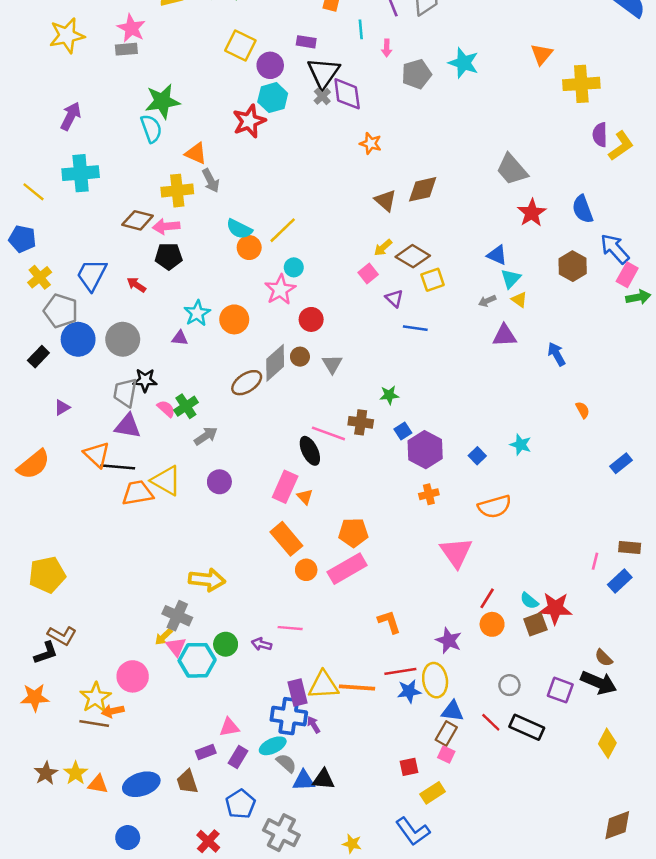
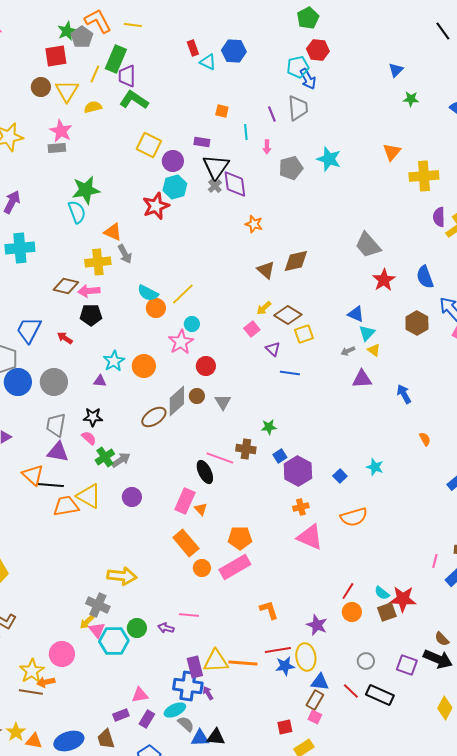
black star: (145, 380) -> (93, 417), moved
green cross: (186, 406) -> (105, 457), moved
pink triangle: (456, 552) -> (310, 537), moved, turned -32

